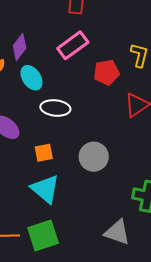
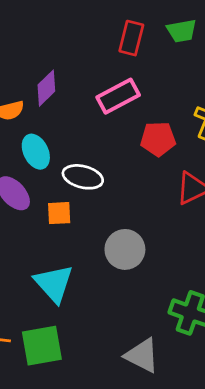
cyan ellipse: (31, 78) -> (36, 152), moved
orange square: (44, 153) -> (59, 213), moved

